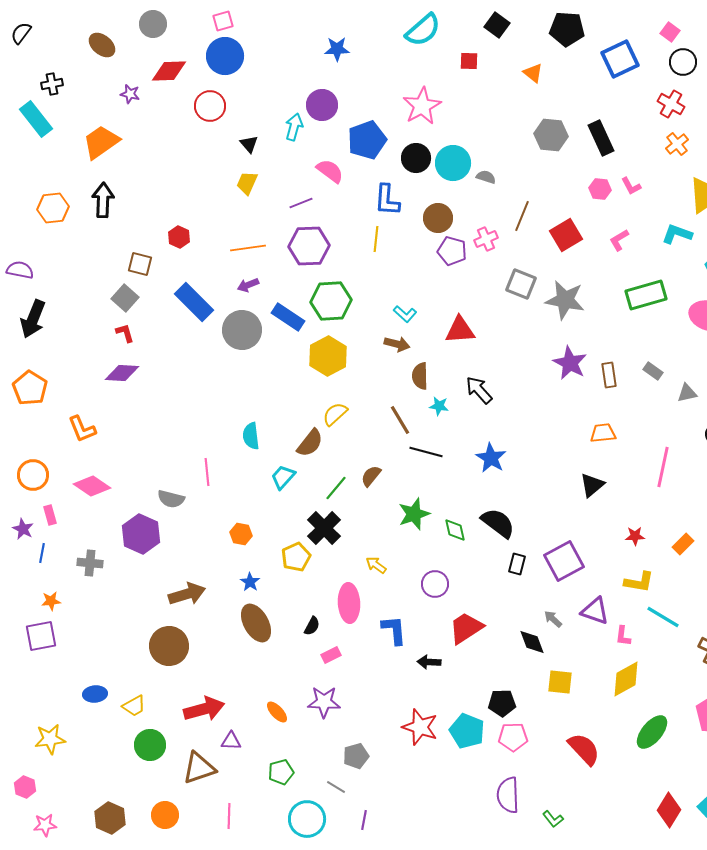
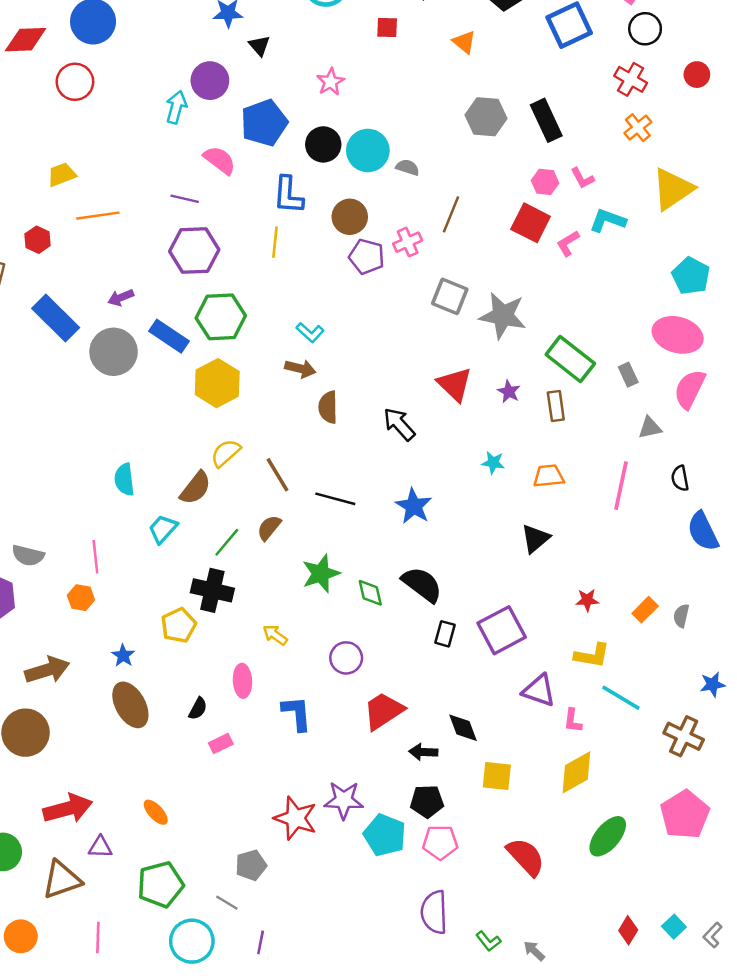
pink star: (422, 106) -> (330, 82), size x0.6
black triangle: (249, 144) -> (259, 46), moved
yellow trapezoid: (247, 183) -> (62, 175), moved, turned 45
purple line: (301, 203) -> (185, 199), turned 35
cyan L-shape: (677, 234) -> (608, 220), moved
red square: (566, 235) -> (531, 223), moved, turned -32
orange line: (248, 248) -> (98, 216), moved
green rectangle: (646, 295) -> (570, 359), moved, turned 54
red triangle: (460, 330) -> (455, 384), moved, turned 48
purple star: (570, 363) -> (509, 392), size x0.6
gray rectangle: (653, 371) -> (628, 375), moved, turned 30
cyan star: (439, 406) -> (493, 463), moved
brown line: (400, 420) -> (277, 475), moved
pink line: (663, 467) -> (621, 486), moved
pink line: (207, 472) -> (95, 557), moved
black cross: (324, 528) -> (212, 590), turned -32
orange hexagon: (241, 534) -> (81, 598), moved
pink ellipse: (349, 603) -> (242, 681), size x0.7
gray arrow: (553, 619) -> (534, 951), moved
black arrow: (429, 662) -> (423, 752), moved
purple star: (324, 702) -> (344, 800), moved
red star: (420, 727) -> (296, 818), moved
green pentagon: (281, 772) -> (161, 885), size x1.5
red diamond: (669, 810) -> (628, 930), size x0.7

